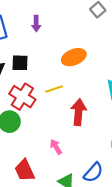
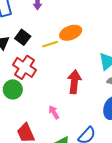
black square: (20, 63) -> (23, 37), turned 35
yellow line: (54, 89) -> (50, 44), moved

